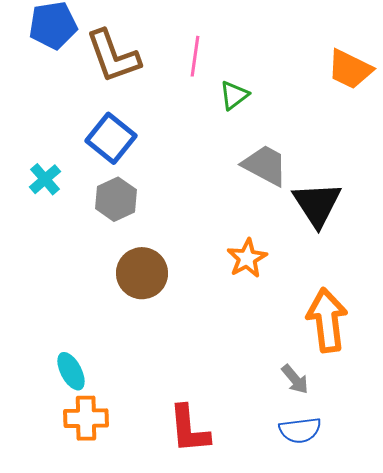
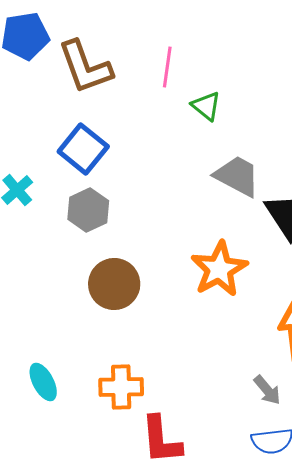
green triangle: (234, 95) -> (206, 106), turned -44
orange star: (247, 258) -> (219, 269), size x1.4
orange cross: (86, 418) -> (121, 387), moved

